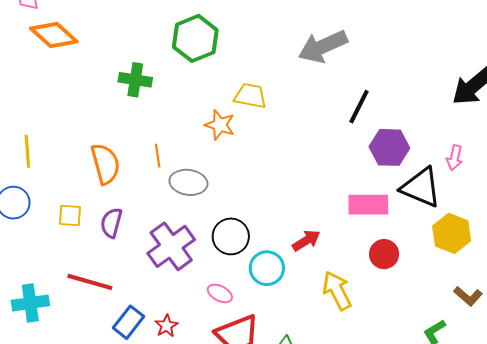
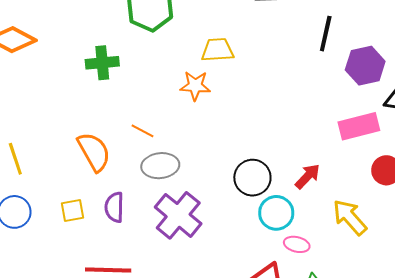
orange line: (158, 156) -> (143, 131), turned -40
gray ellipse: (188, 182) -> (160, 166), moved
black circle: (231, 236) -> (252, 178), moved
pink ellipse: (220, 293) -> (297, 244), moved

